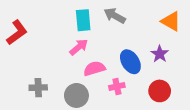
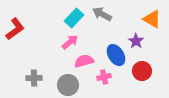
cyan rectangle: (83, 20) -> (74, 18), turned 48
purple star: (160, 54) -> (136, 41), moved
red circle: (160, 91) -> (142, 71), moved

